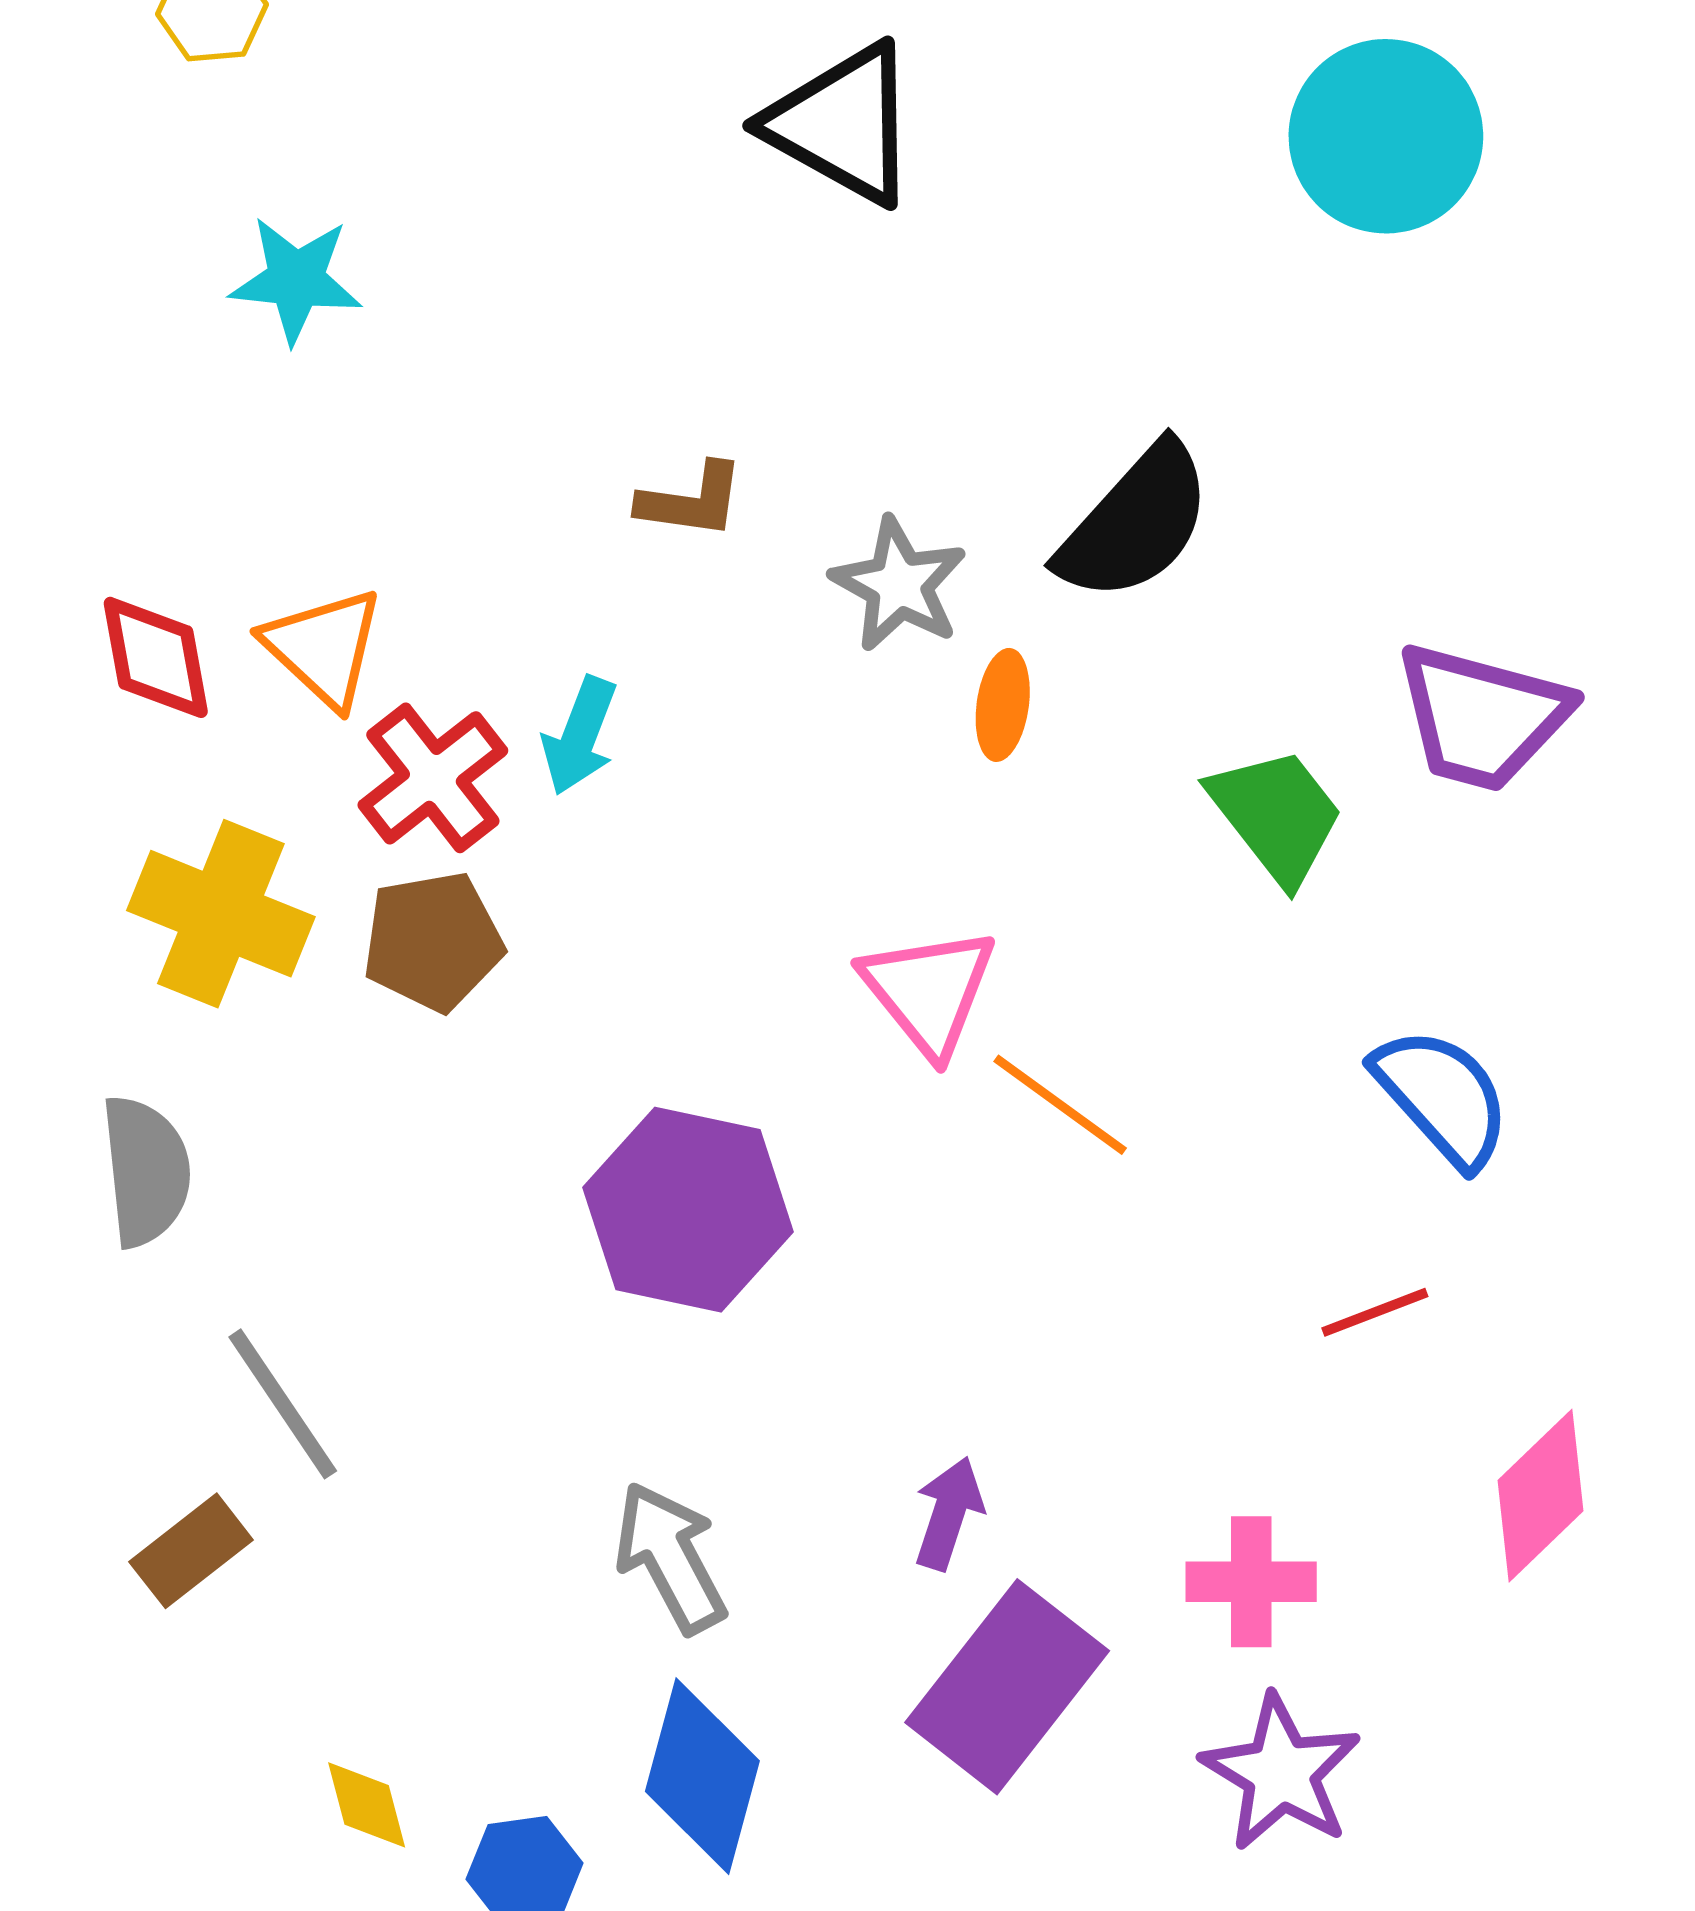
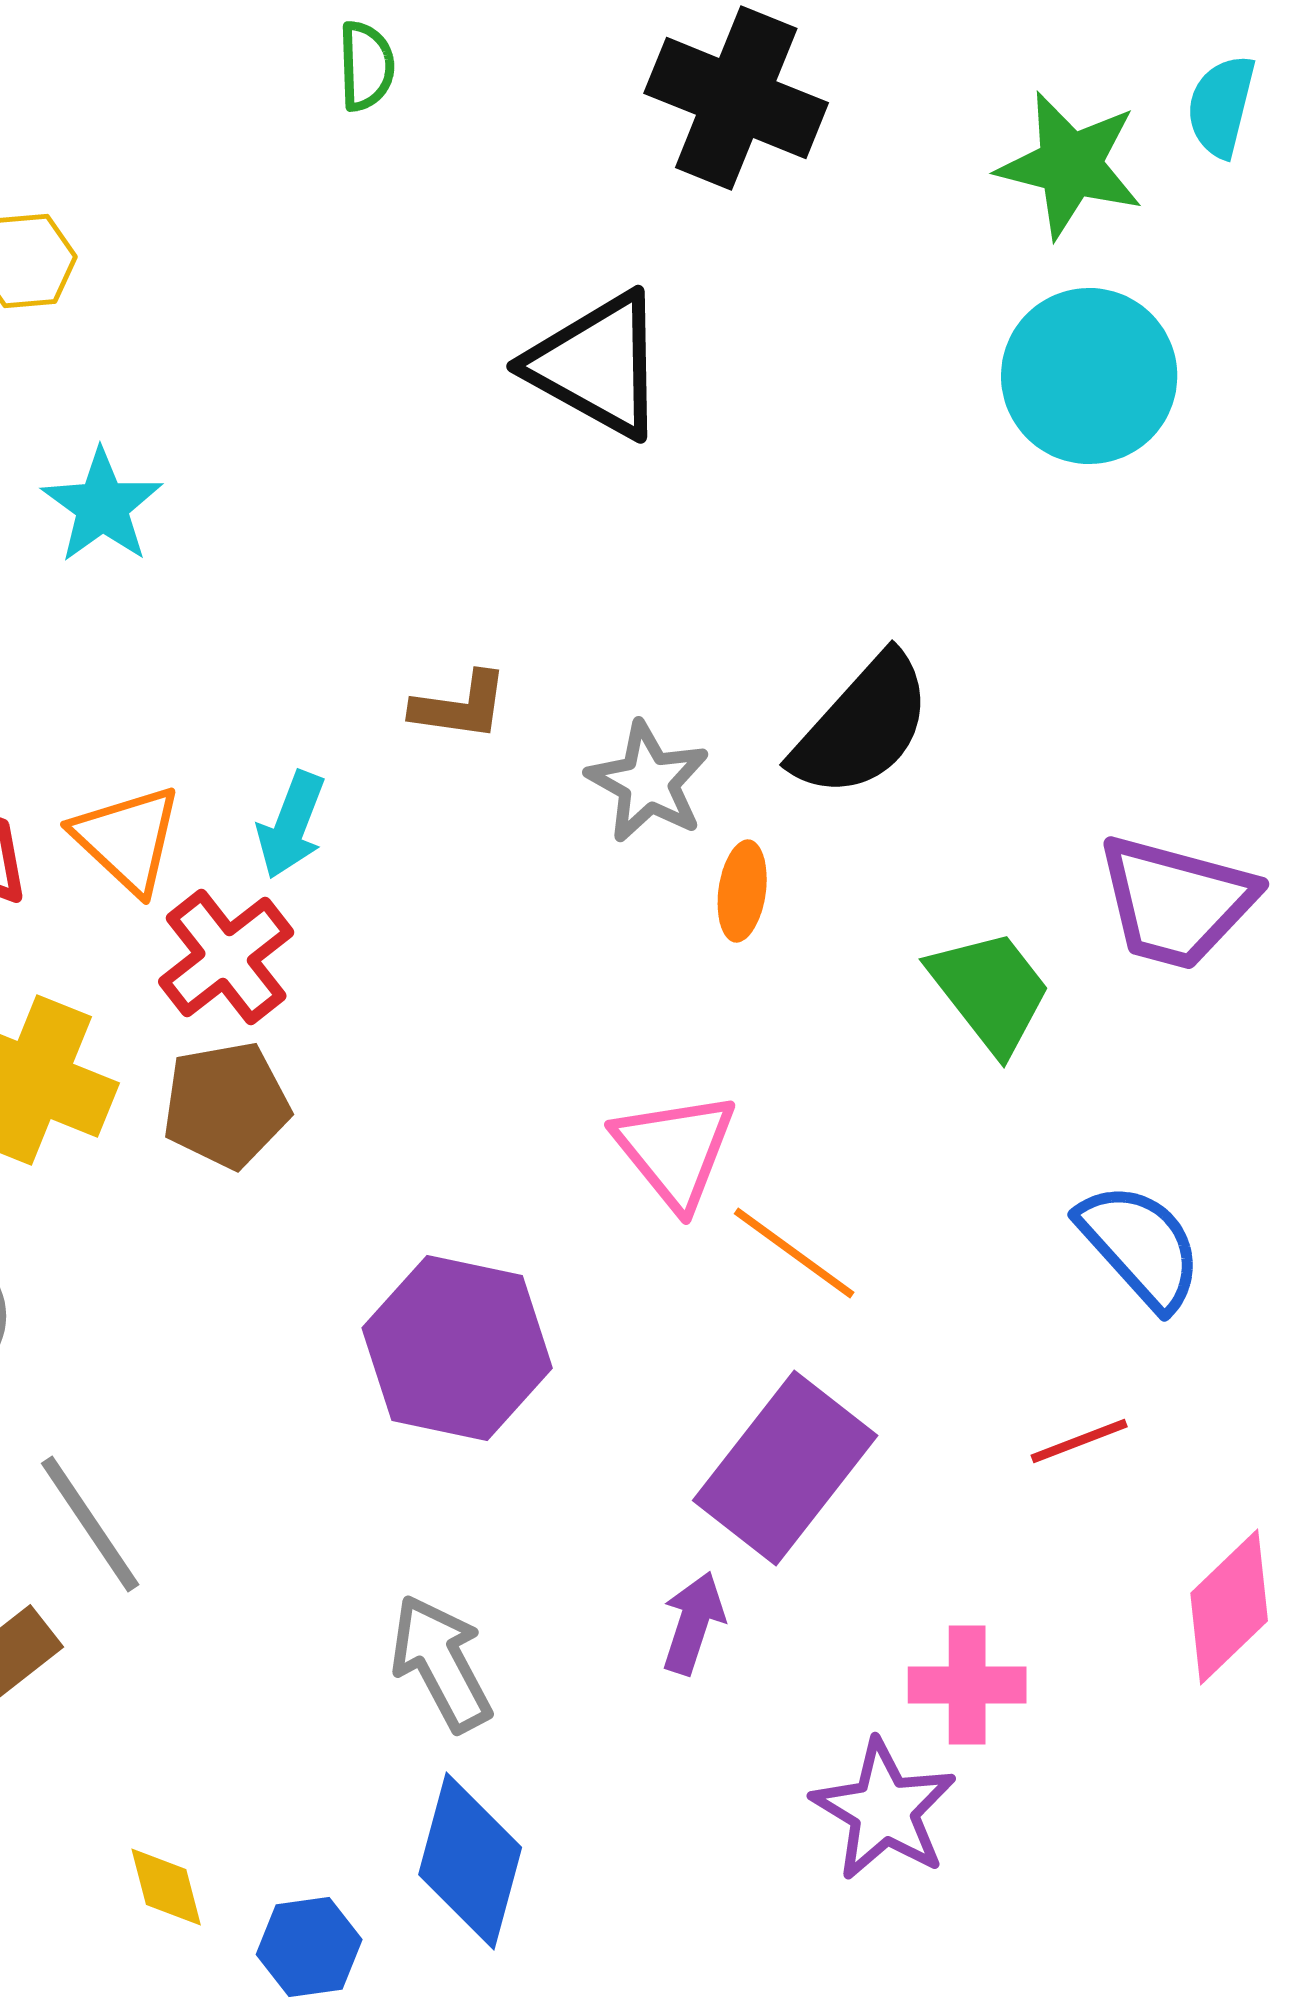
cyan star: (296, 280) -> (102, 506), turned 30
cyan arrow: (580, 736) -> (291, 825), moved
purple rectangle: (1007, 1687) -> (785, 1468), moved
purple star: (1281, 1773) -> (884, 1810), moved

